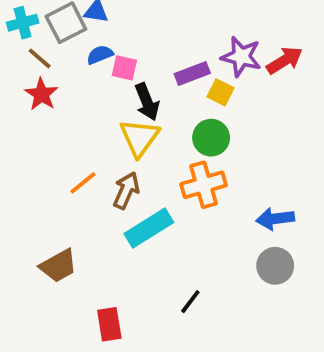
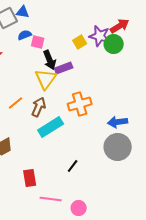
red arrow: (285, 60) -> (120, 26), moved
purple rectangle: (192, 74) -> (64, 68), moved
yellow square: (221, 92) -> (80, 42), moved, turned 32
green circle: (211, 138) -> (114, 44), moved
gray circle: (275, 266) -> (118, 147), size x1.4

